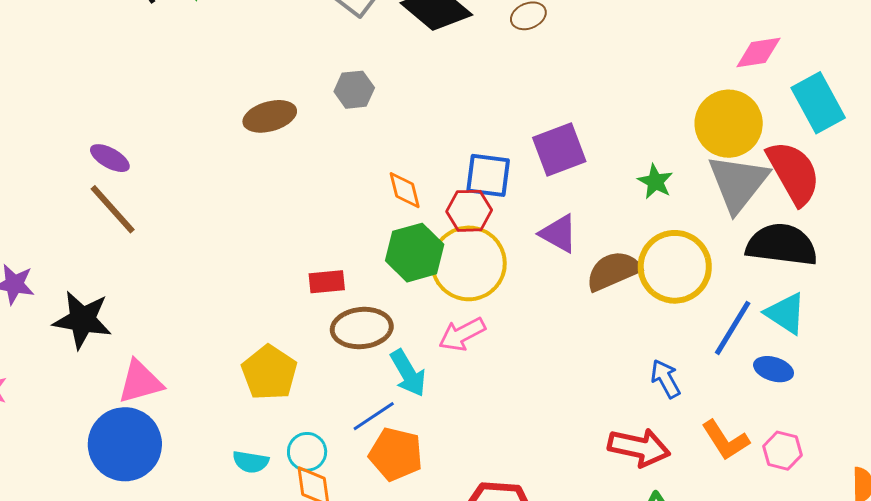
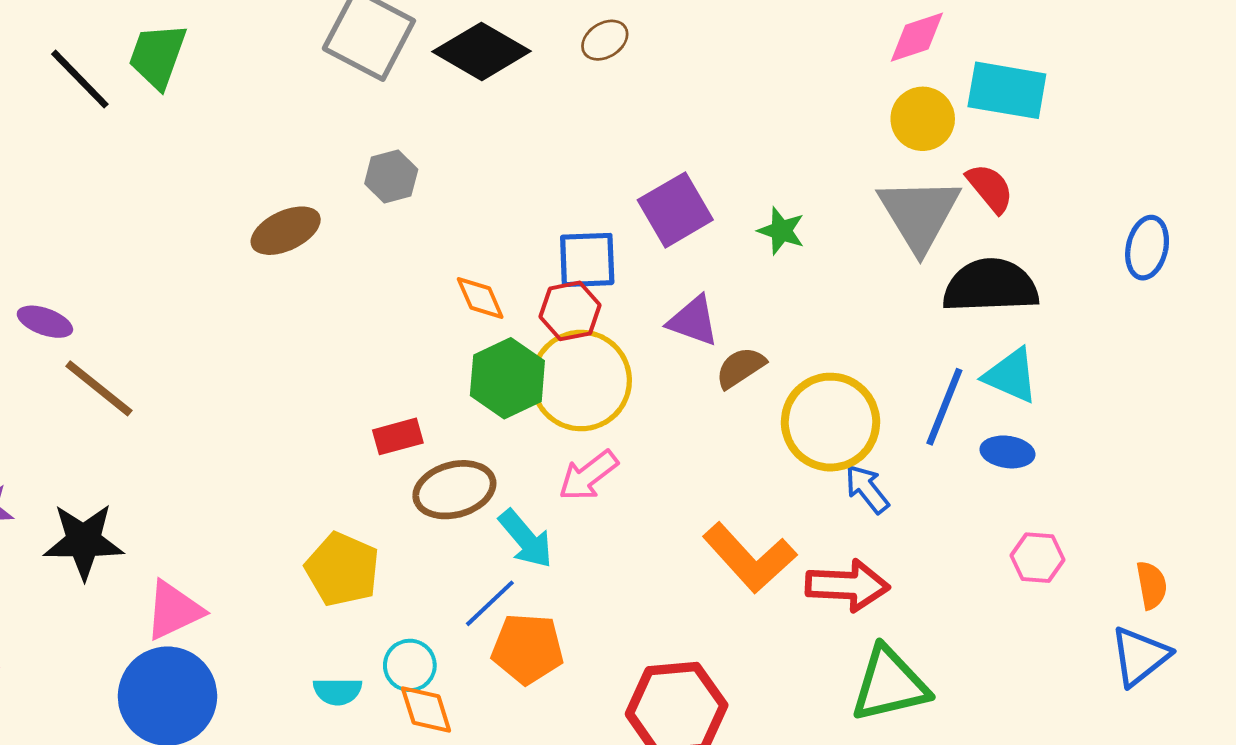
cyan rectangle: (818, 103) -> (1007, 90), turned -42
yellow circle: (729, 124) -> (923, 119), moved, size x0.7
purple ellipse: (110, 158) -> (45, 322), moved
red semicircle: (794, 173) -> (990, 188), size x0.6
green star: (655, 182) -> (781, 231), moved
yellow circle: (675, 267) -> (830, 422), moved
brown semicircle: (613, 271) -> (740, 368), moved, size x0.7
orange L-shape: (725, 440) -> (749, 558), moved, size x1.4

